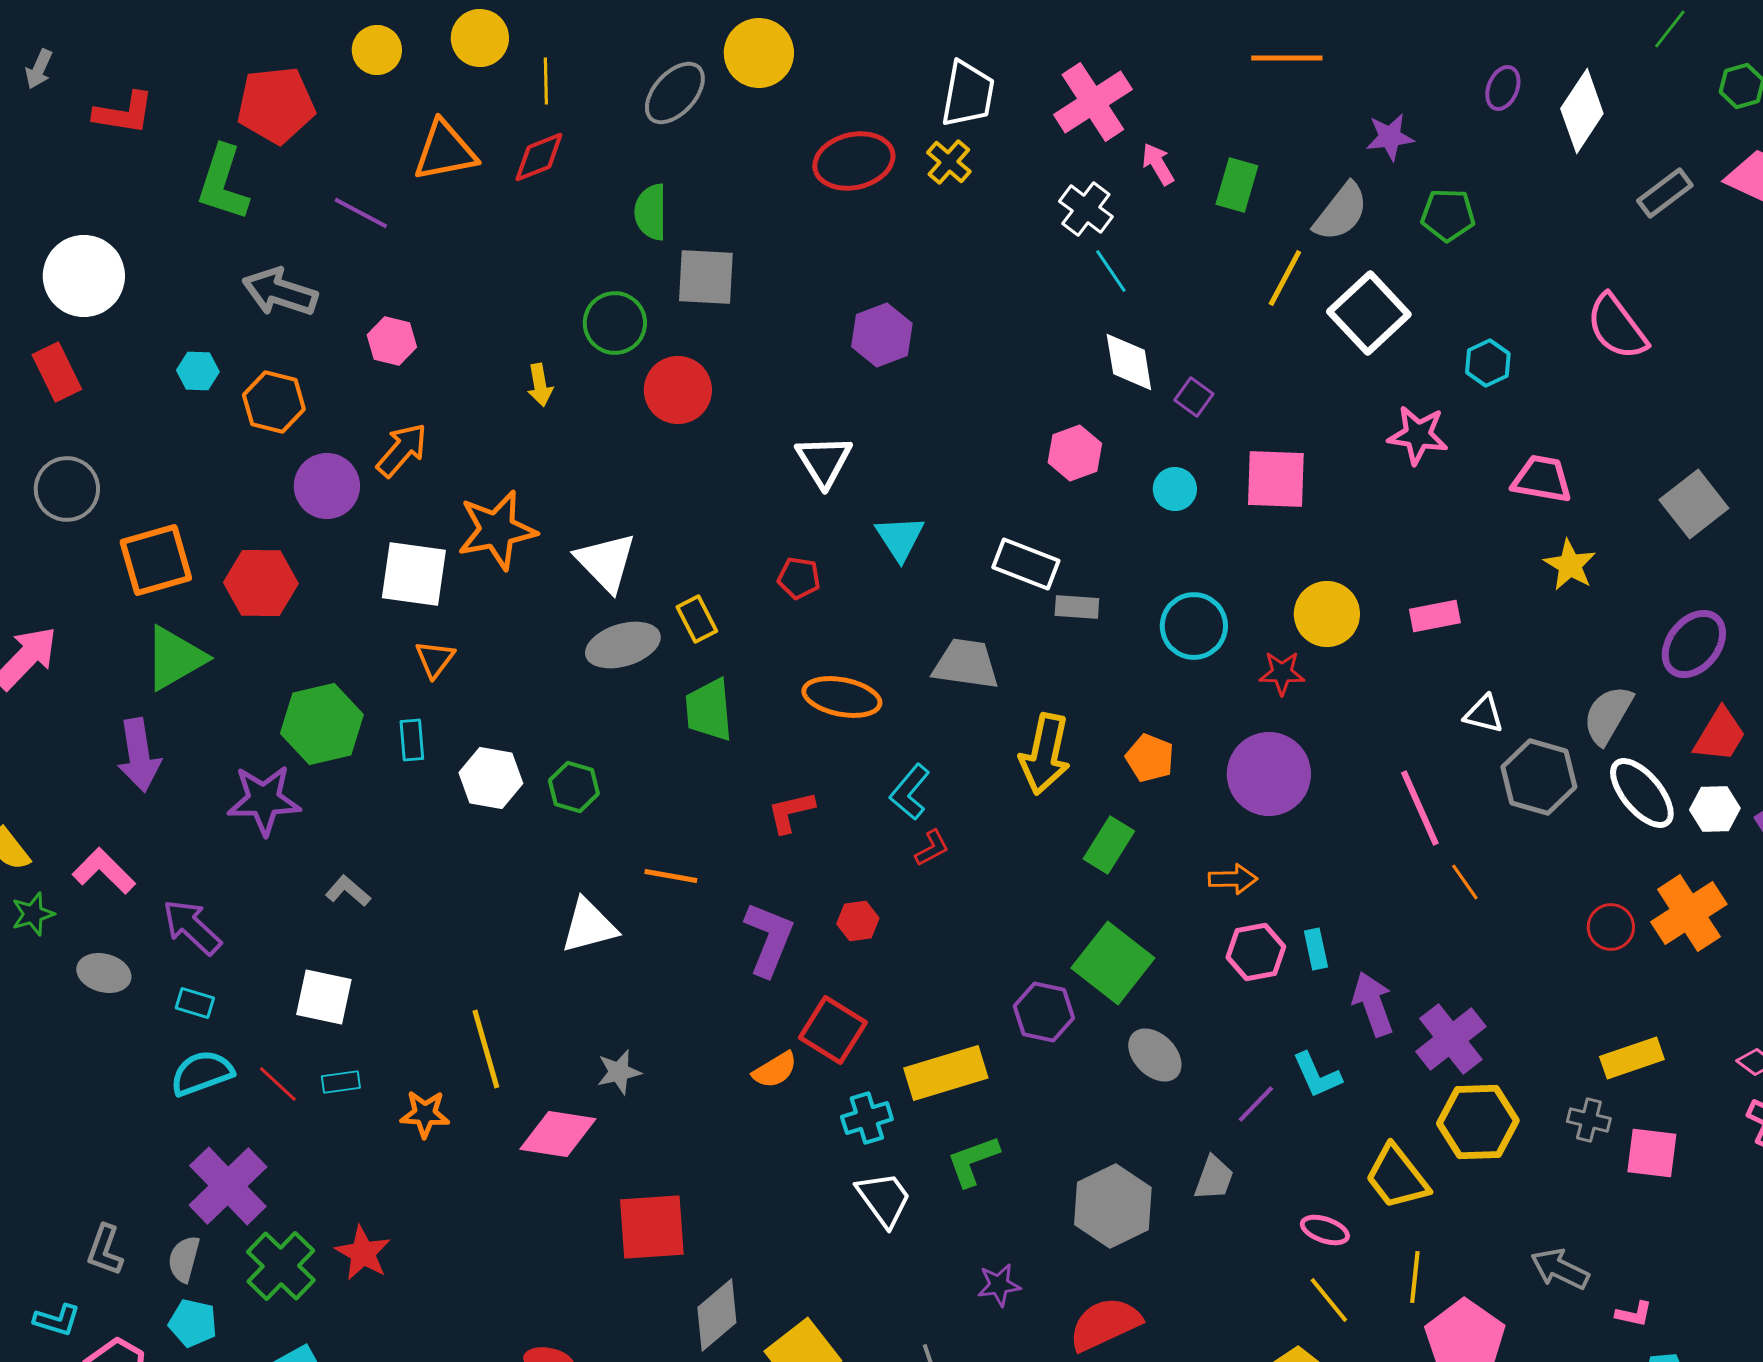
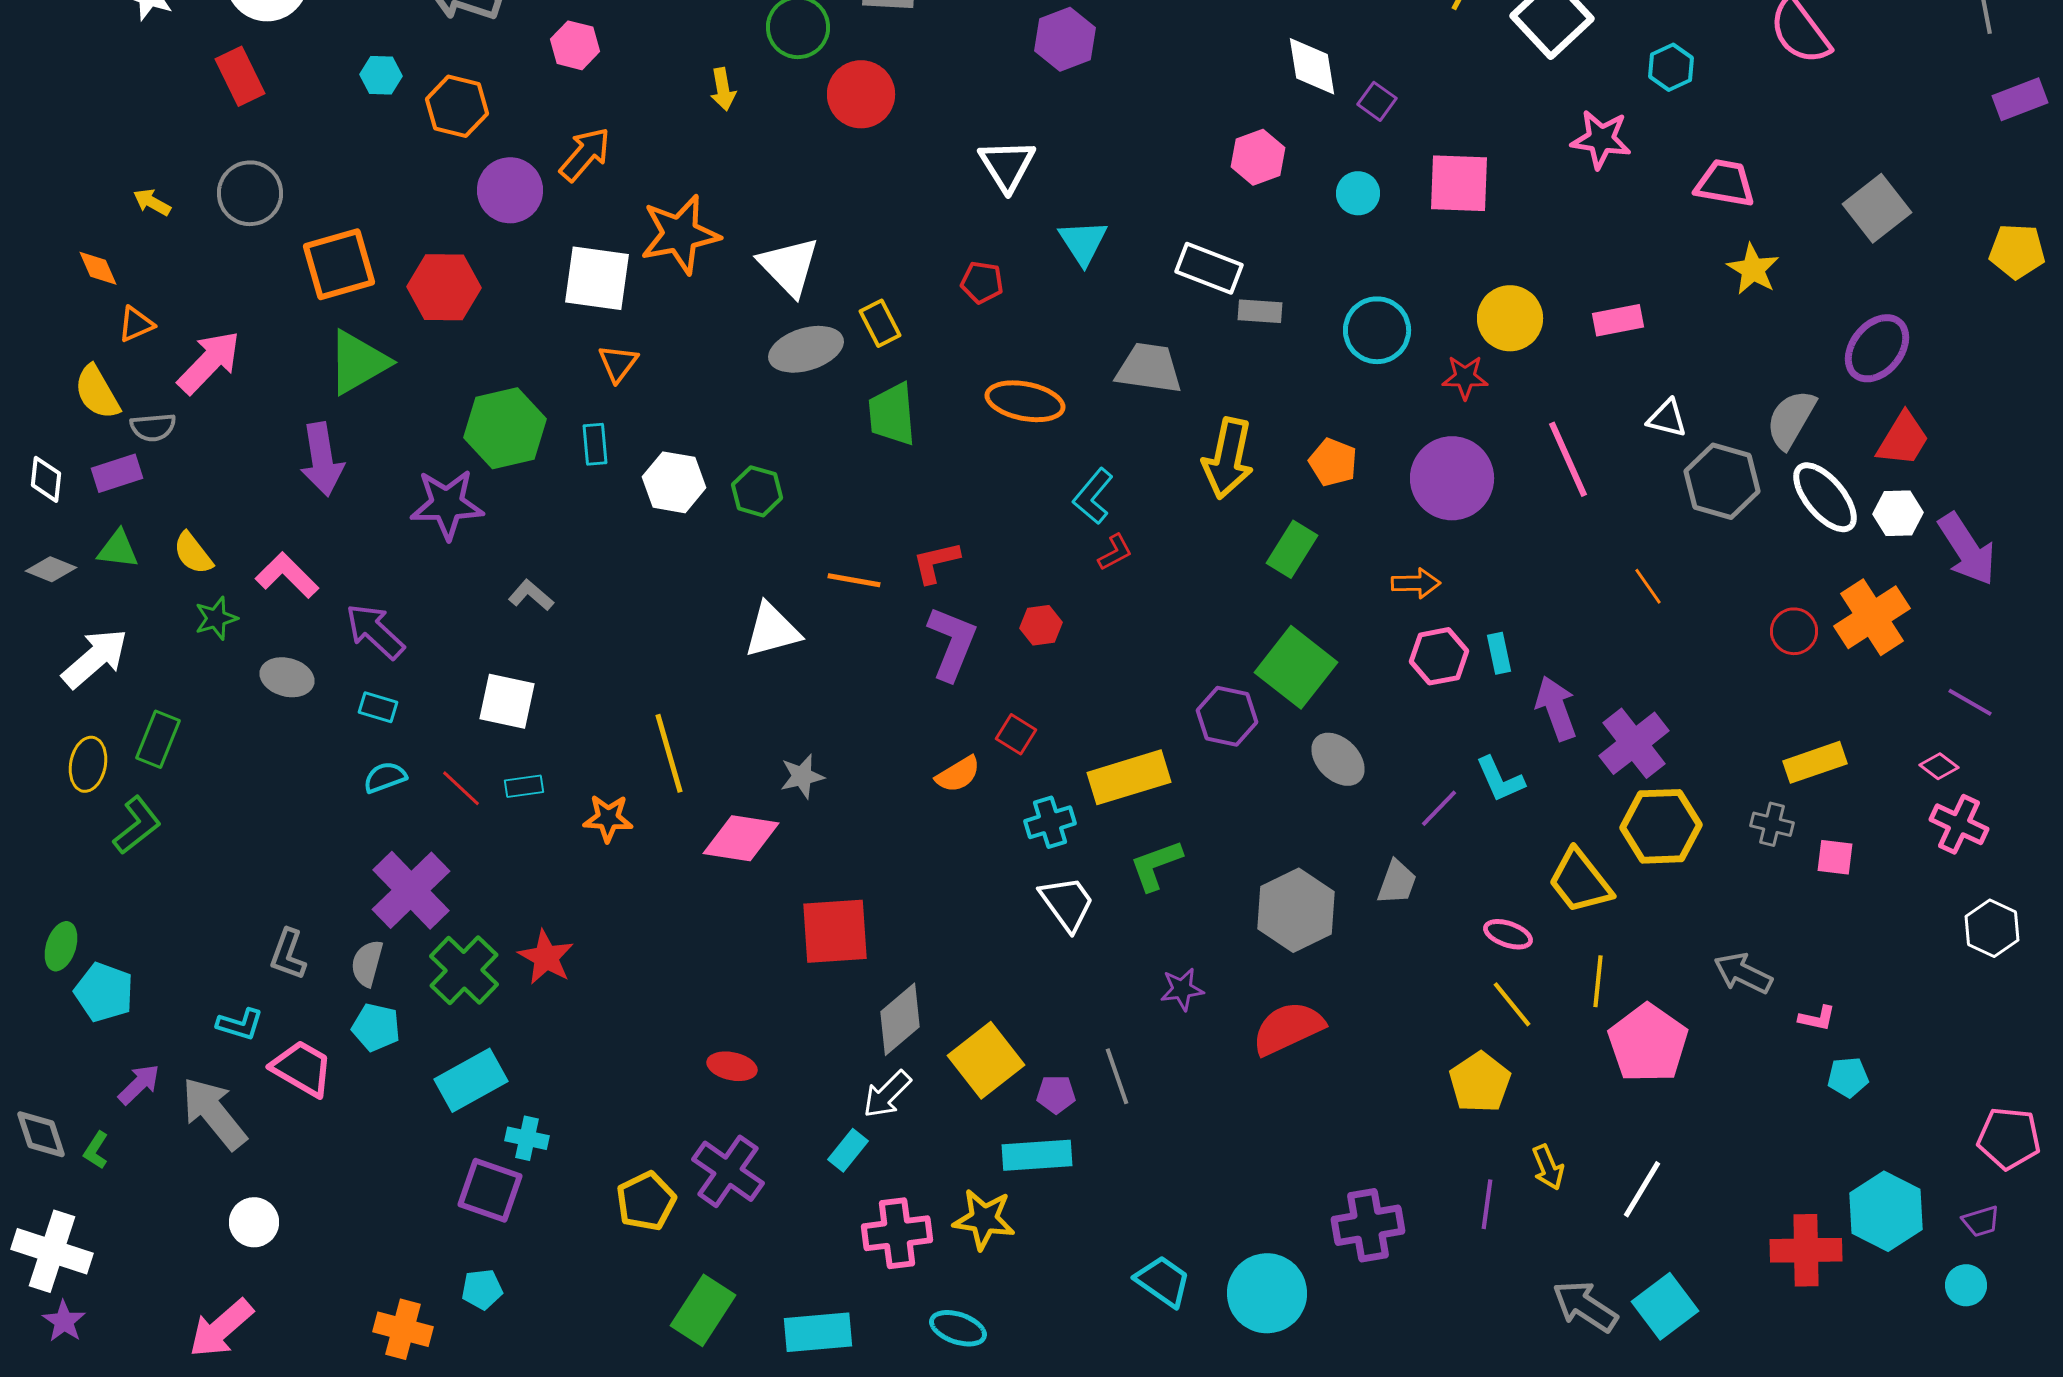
pink line: (1420, 808) -> (1568, 459), moved
red L-shape: (791, 812) -> (936, 562), moved
red square: (833, 1030) -> (1016, 734), size x0.6
cyan semicircle: (202, 1073) -> (385, 777), size x0.7
pink square: (1652, 1153) -> (1835, 857), size x0.7

